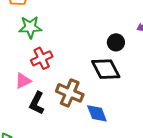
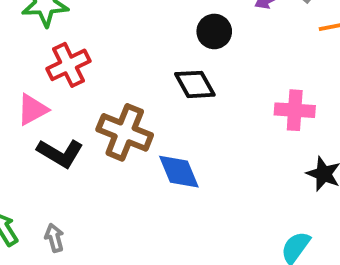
black diamond: (106, 69) -> (195, 84), size x0.7
black L-shape: (37, 103) -> (60, 153), turned -85

